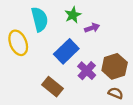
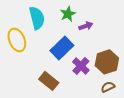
brown semicircle: (116, 93) -> (108, 87), turned -48

